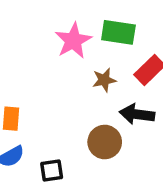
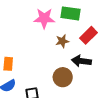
pink star: (73, 41) -> (44, 18), turned 30

